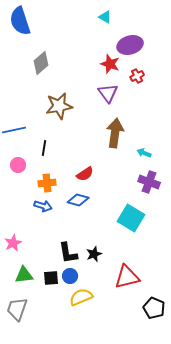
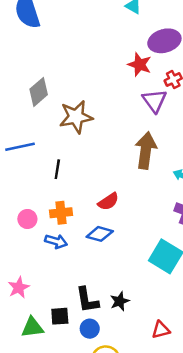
gray diamond: (41, 63) -> (39, 92), moved
purple triangle: (108, 93) -> (154, 101), moved
pink circle: (18, 165) -> (27, 219), moved
red triangle: (127, 277) -> (161, 330), size x0.6
black square: (51, 278) -> (60, 316), moved

